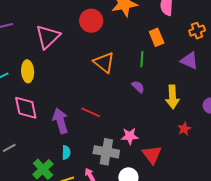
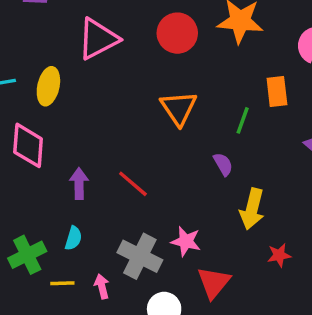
yellow arrow: (172, 97) -> (252, 209), moved
purple arrow: (60, 121) -> (79, 184), size x0.7

